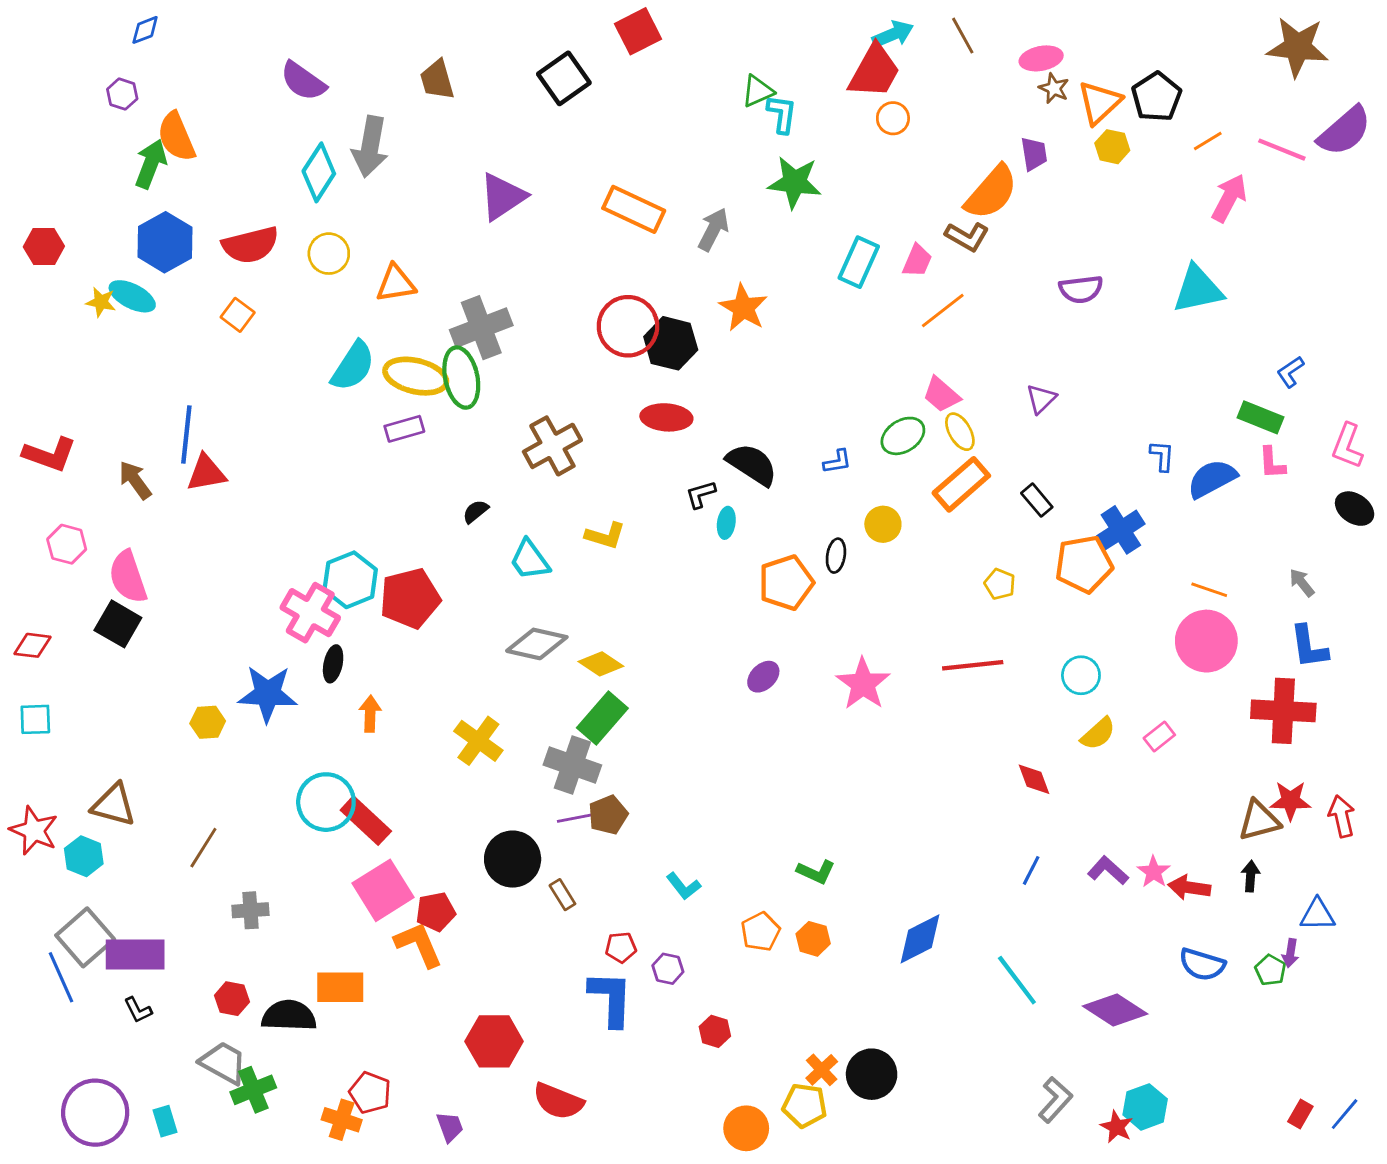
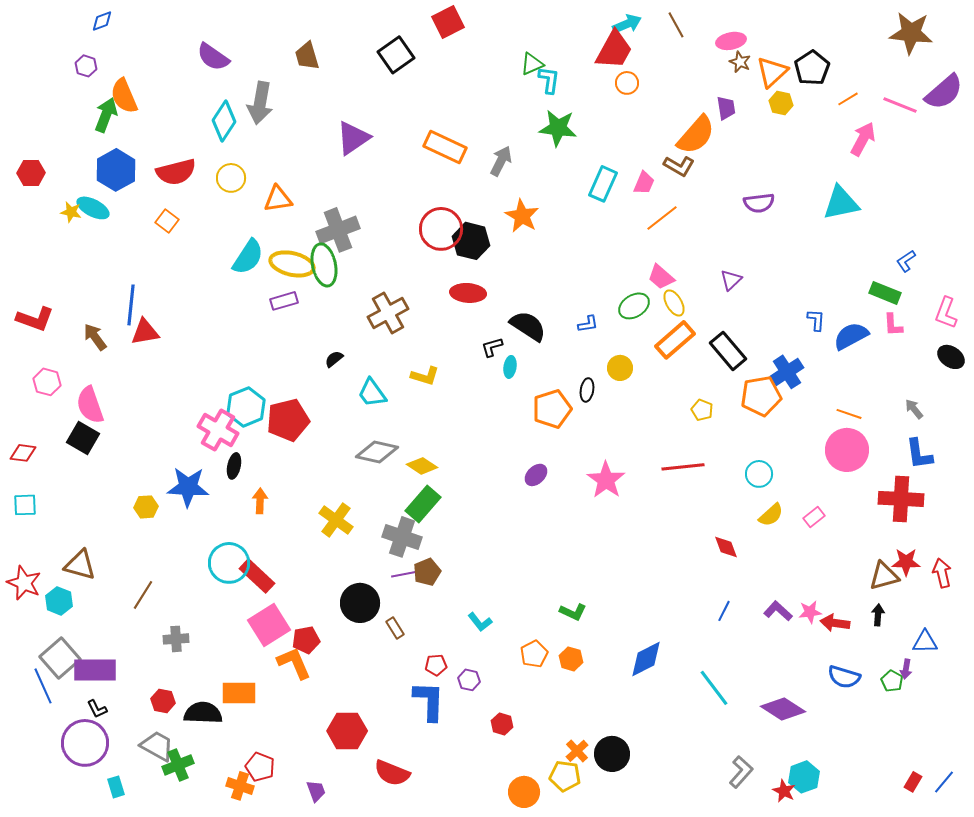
black rectangle: (1037, 500) -> (728, 351), size x1.6
pink star: (1154, 872) -> (810, 612), turned 30
purple circle: (95, 1113) -> (85, 743), moved

